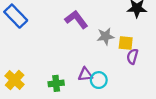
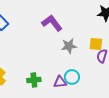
gray star: (105, 36) -> (69, 46), moved
purple triangle: (85, 74) -> (60, 82), moved

